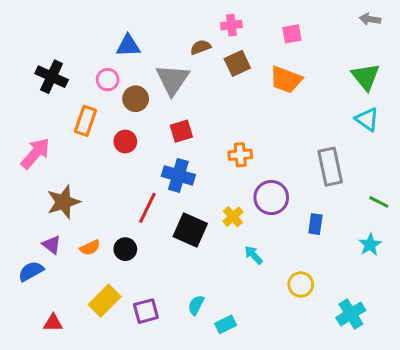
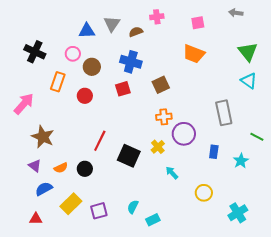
gray arrow: (370, 19) -> (236, 13), moved
brown square: (237, 63) -> (161, 85), moved
gray triangle: (172, 80) -> (112, 24), moved, size x0.7
orange cross: (240, 155) -> (164, 117), moved
blue cross: (178, 175) -> (131, 62), moved
brown star: (63, 202) -> (43, 137), turned -30
cyan star: (370, 245) -> (241, 161), moved
blue semicircle: (31, 271) -> (44, 189), moved

